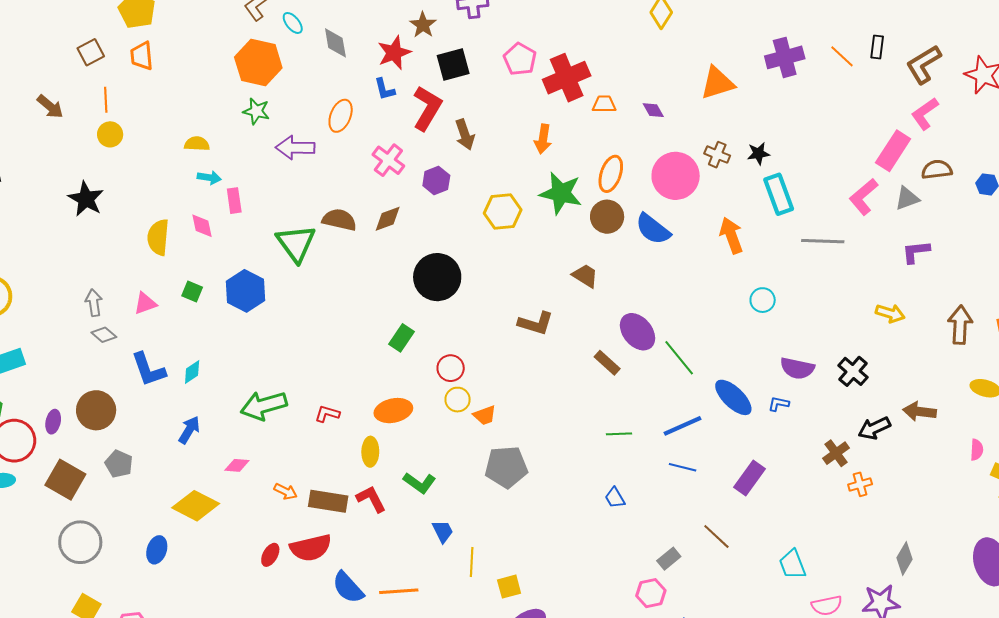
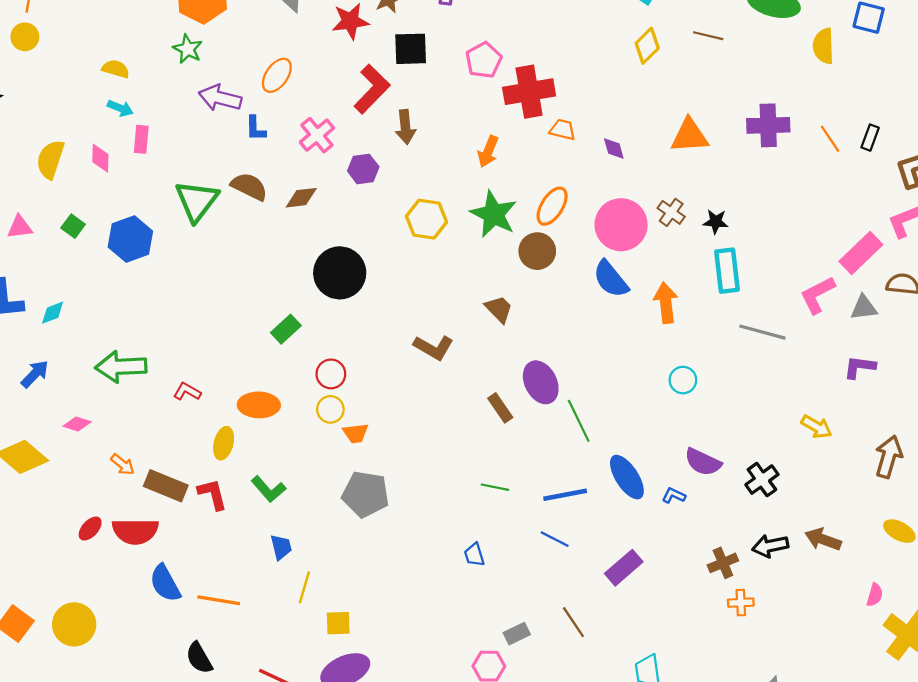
blue L-shape: (385, 89) -> (256, 128), moved
blue semicircle: (653, 229) -> (611, 279), moved

